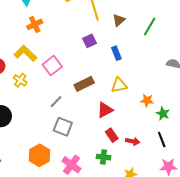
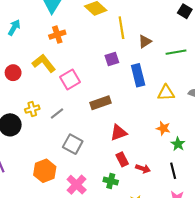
green line: (150, 26) -> (176, 52), turned 42
blue rectangle: (116, 53) -> (138, 75), size x1.5
yellow cross: (20, 80) -> (32, 109), moved, turned 32
yellow triangle: (119, 85) -> (166, 93), moved
gray line: (56, 102) -> (57, 113), moved

